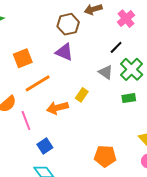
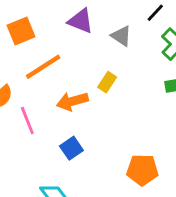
gray triangle: (106, 72) -> (121, 36), moved
blue square: (45, 146) -> (71, 148), moved

